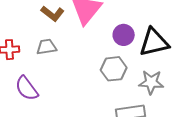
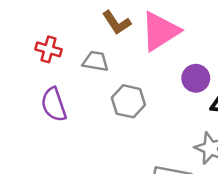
gray hexagon: (114, 69) -> (128, 101), moved

